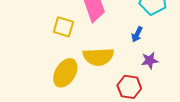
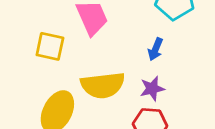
purple star: (150, 61) -> (152, 89), moved

